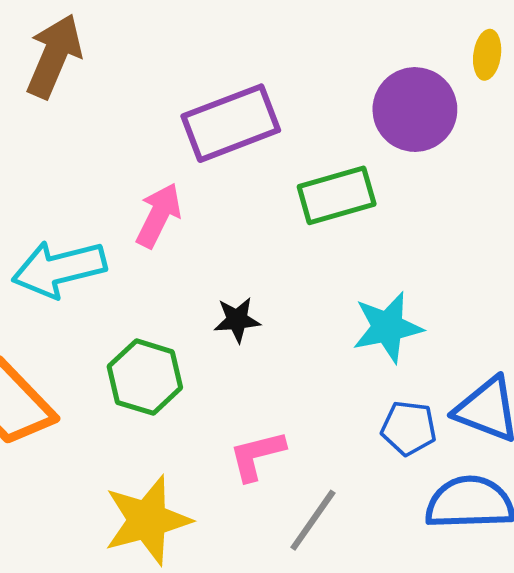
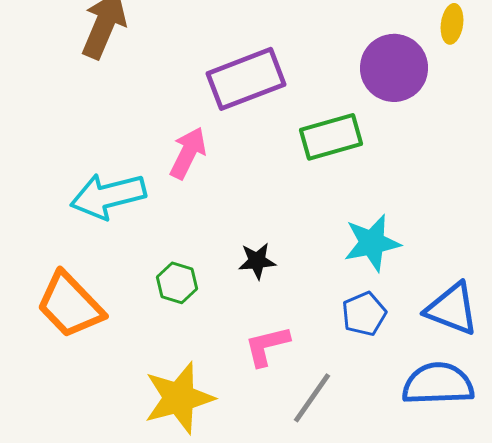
black star: (237, 320) -> (257, 261), moved
green hexagon: (145, 377) -> (177, 283), size x0.7
blue pentagon: (409, 428) -> (364, 314), moved, turned -30

